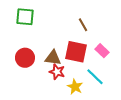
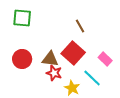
pink rectangle: (102, 51) -> (105, 59), moved
red square: (76, 52) -> (73, 53), turned 30

